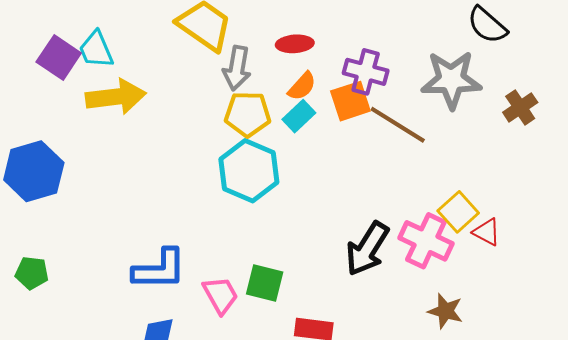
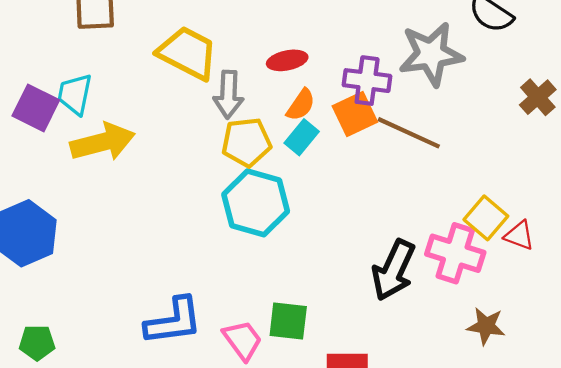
cyan trapezoid: (96, 50) -> (75, 94), turned 42
gray star: (451, 80) -> (431, 54), moved

